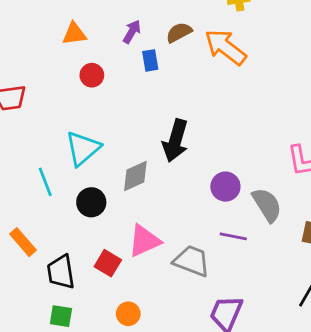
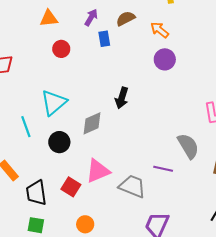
orange arrow: (225, 47) -> (160, 30), size x0.6
black arrow: (175, 141) -> (122, 98), size x0.7
purple circle: (225, 187) -> (165, 59), moved

